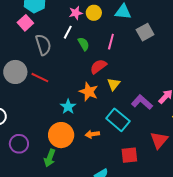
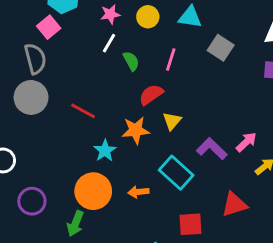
pink star: (76, 13) -> (110, 14), moved
gray square: (145, 32) -> (221, 48), turned -30
gray semicircle: (43, 45) -> (35, 59), moved
red line: (40, 78) -> (83, 111), moved
orange star: (89, 92) -> (136, 130), turned -30
red triangle: (159, 140) -> (234, 204), turned 30

